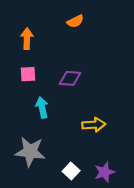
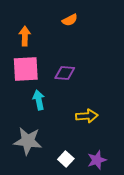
pink square: (28, 74) -> (26, 69), size x1.8

